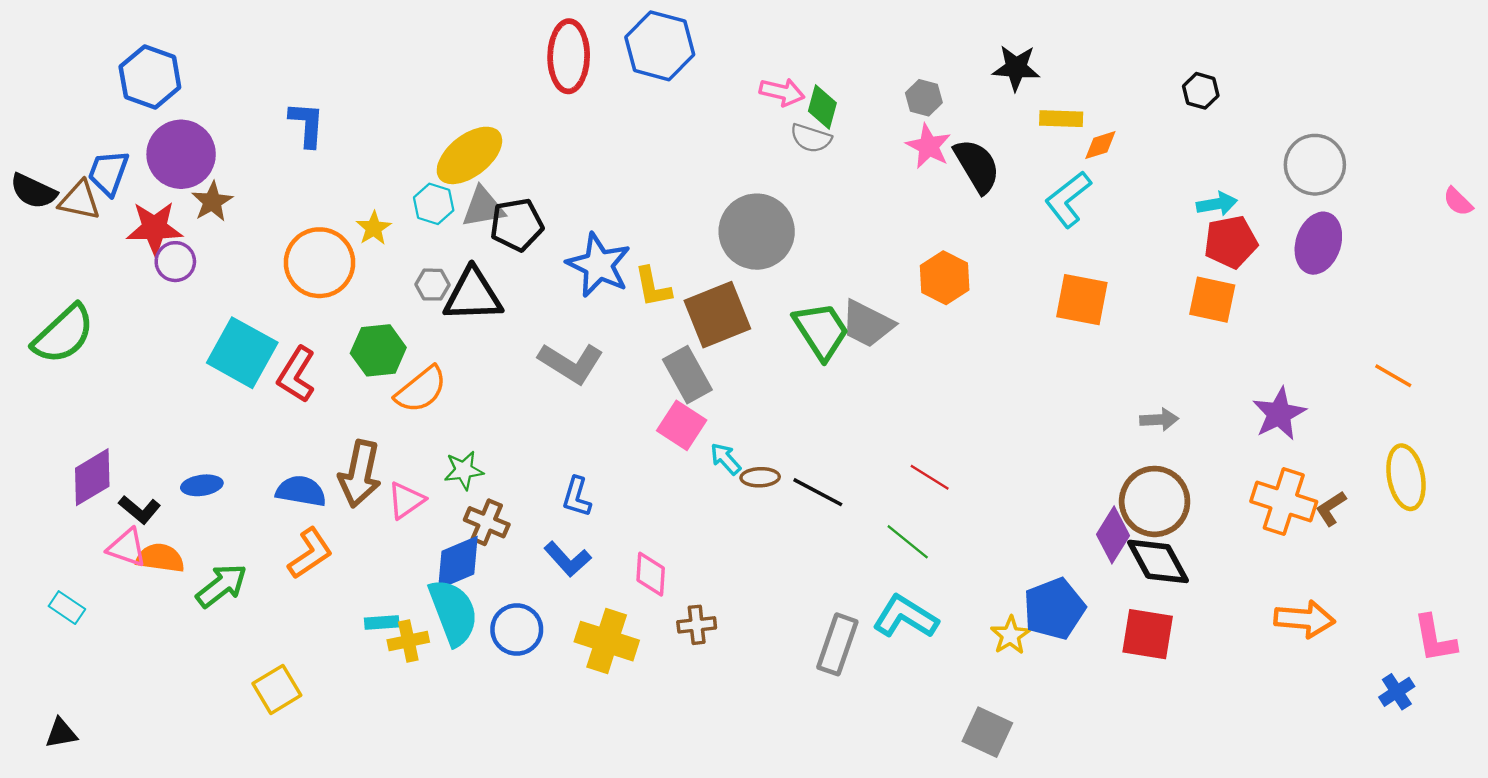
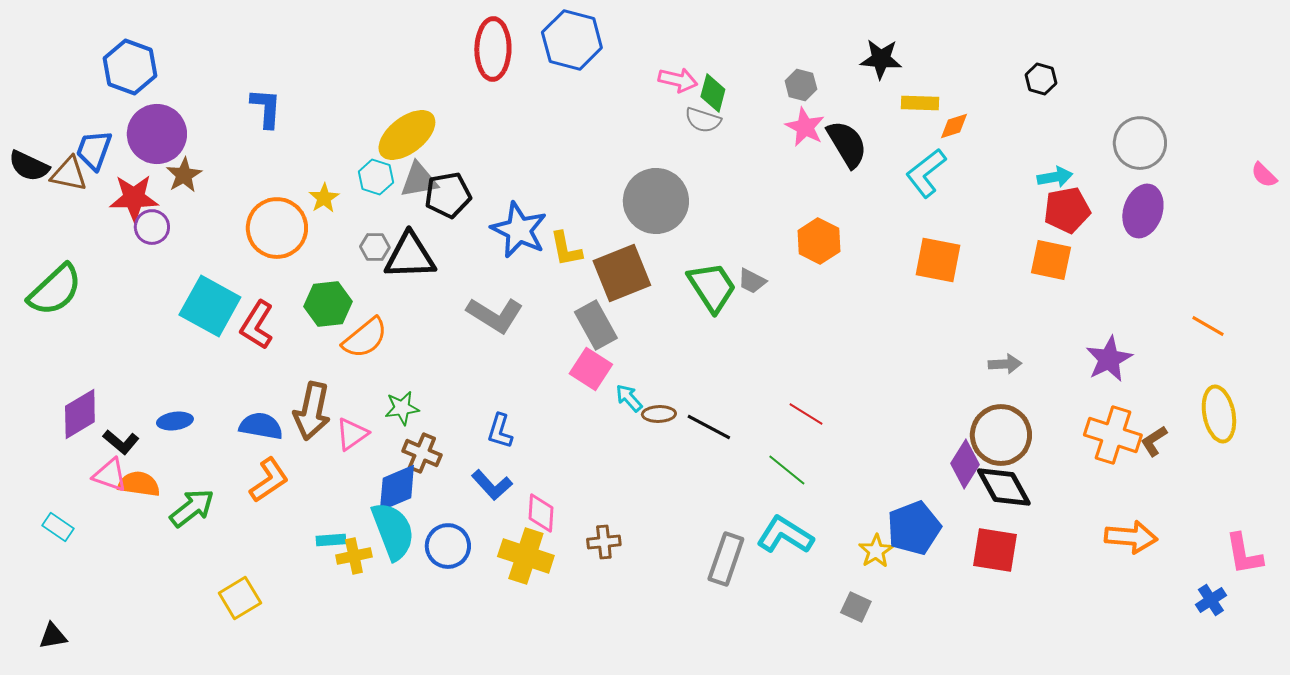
gray trapezoid: (867, 324) -> (752, 281), size x0.6
pink diamond: (651, 574) -> (541, 513), moved
gray square: (987, 732) -> (856, 607), moved, size x0.7

